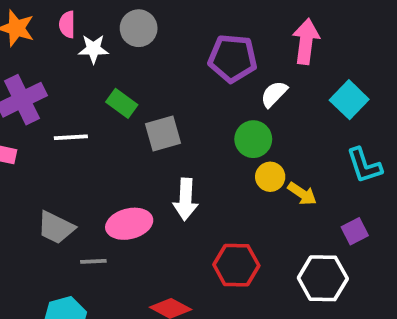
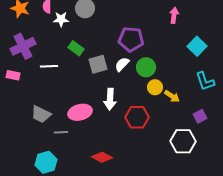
pink arrow: (306, 41) -> (174, 15), size x0.7
purple pentagon: (233, 58) -> (131, 39), moved
white semicircle: (274, 94) -> (122, 64), moved
red hexagon: (236, 265) -> (137, 117), moved

